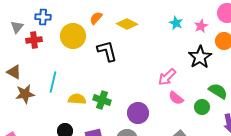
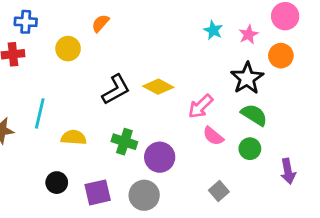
yellow diamond: (127, 24) -> (158, 87), moved
yellow circle: (73, 36) -> (68, 49), size x0.7
black L-shape: (107, 51) -> (116, 89), moved, turned 75
green semicircle: (218, 91) -> (254, 115), moved
green cross: (102, 100) -> (124, 142), moved

